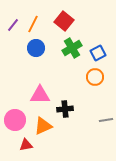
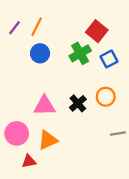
red square: (64, 21) -> (97, 31), moved
orange circle: (95, 77) -> (106, 97), moved
black cross: (65, 109) -> (78, 103), moved, turned -35

